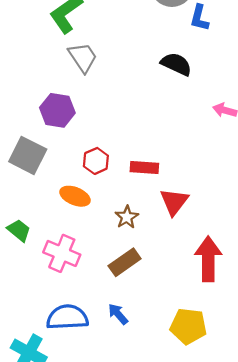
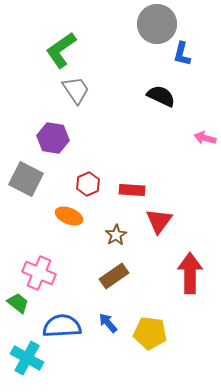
green trapezoid: (19, 230) -> (18, 303), moved
pink cross: (62, 253) -> (39, 273), moved
yellow pentagon: (188, 326) -> (150, 333), moved

